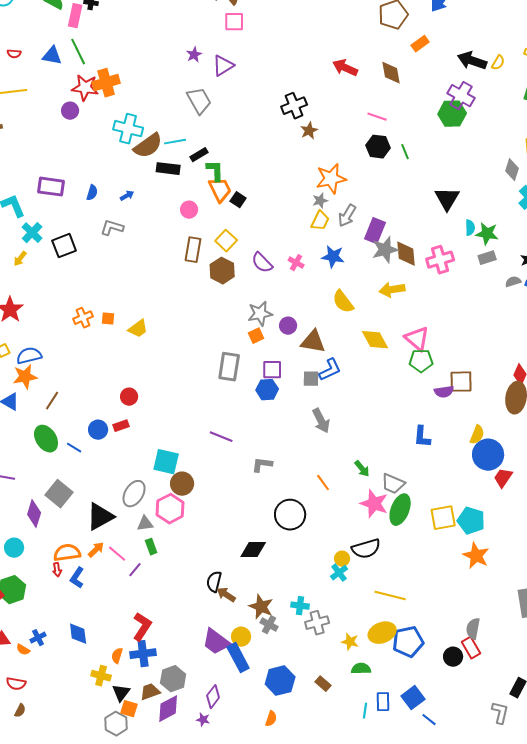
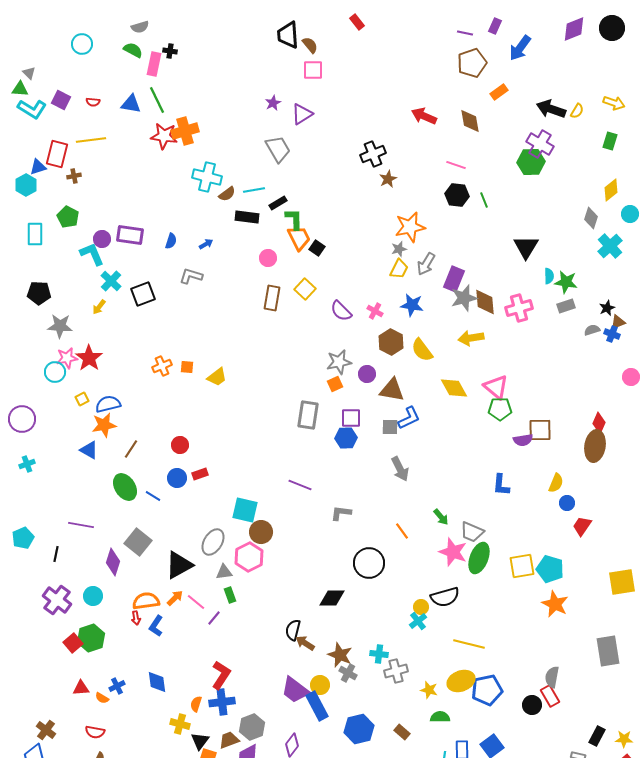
purple circle: (70, 111) -> (102, 239), moved
brown semicircle: (148, 146) -> (227, 194), size x0.6
brown hexagon: (222, 271) -> (391, 342), moved
red circle: (129, 397) -> (180, 445), moved
blue circle: (488, 455) -> (567, 503), size x0.5

